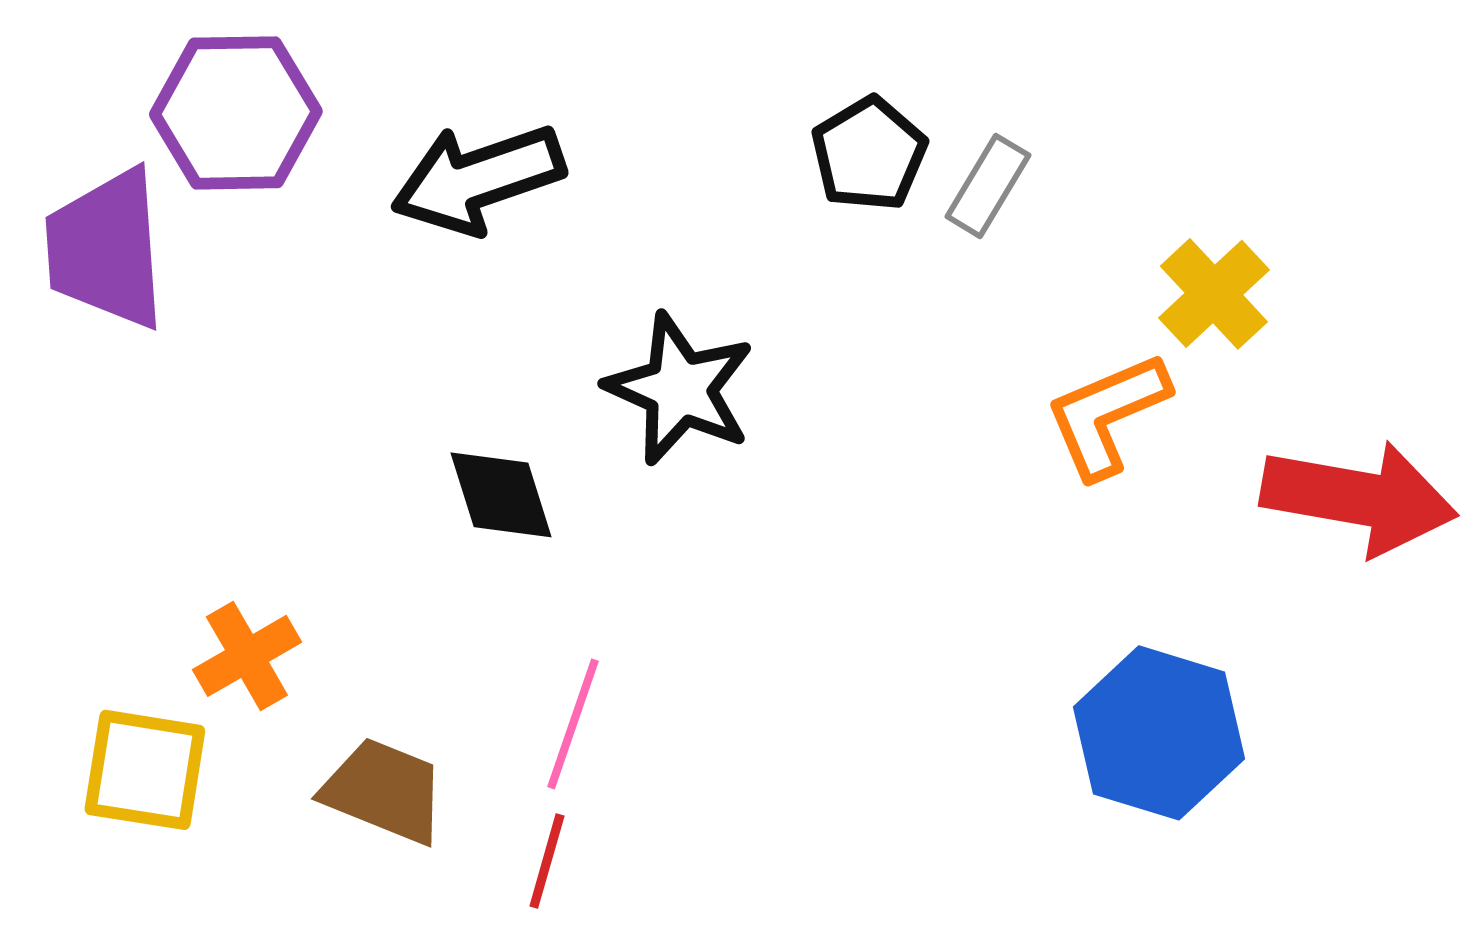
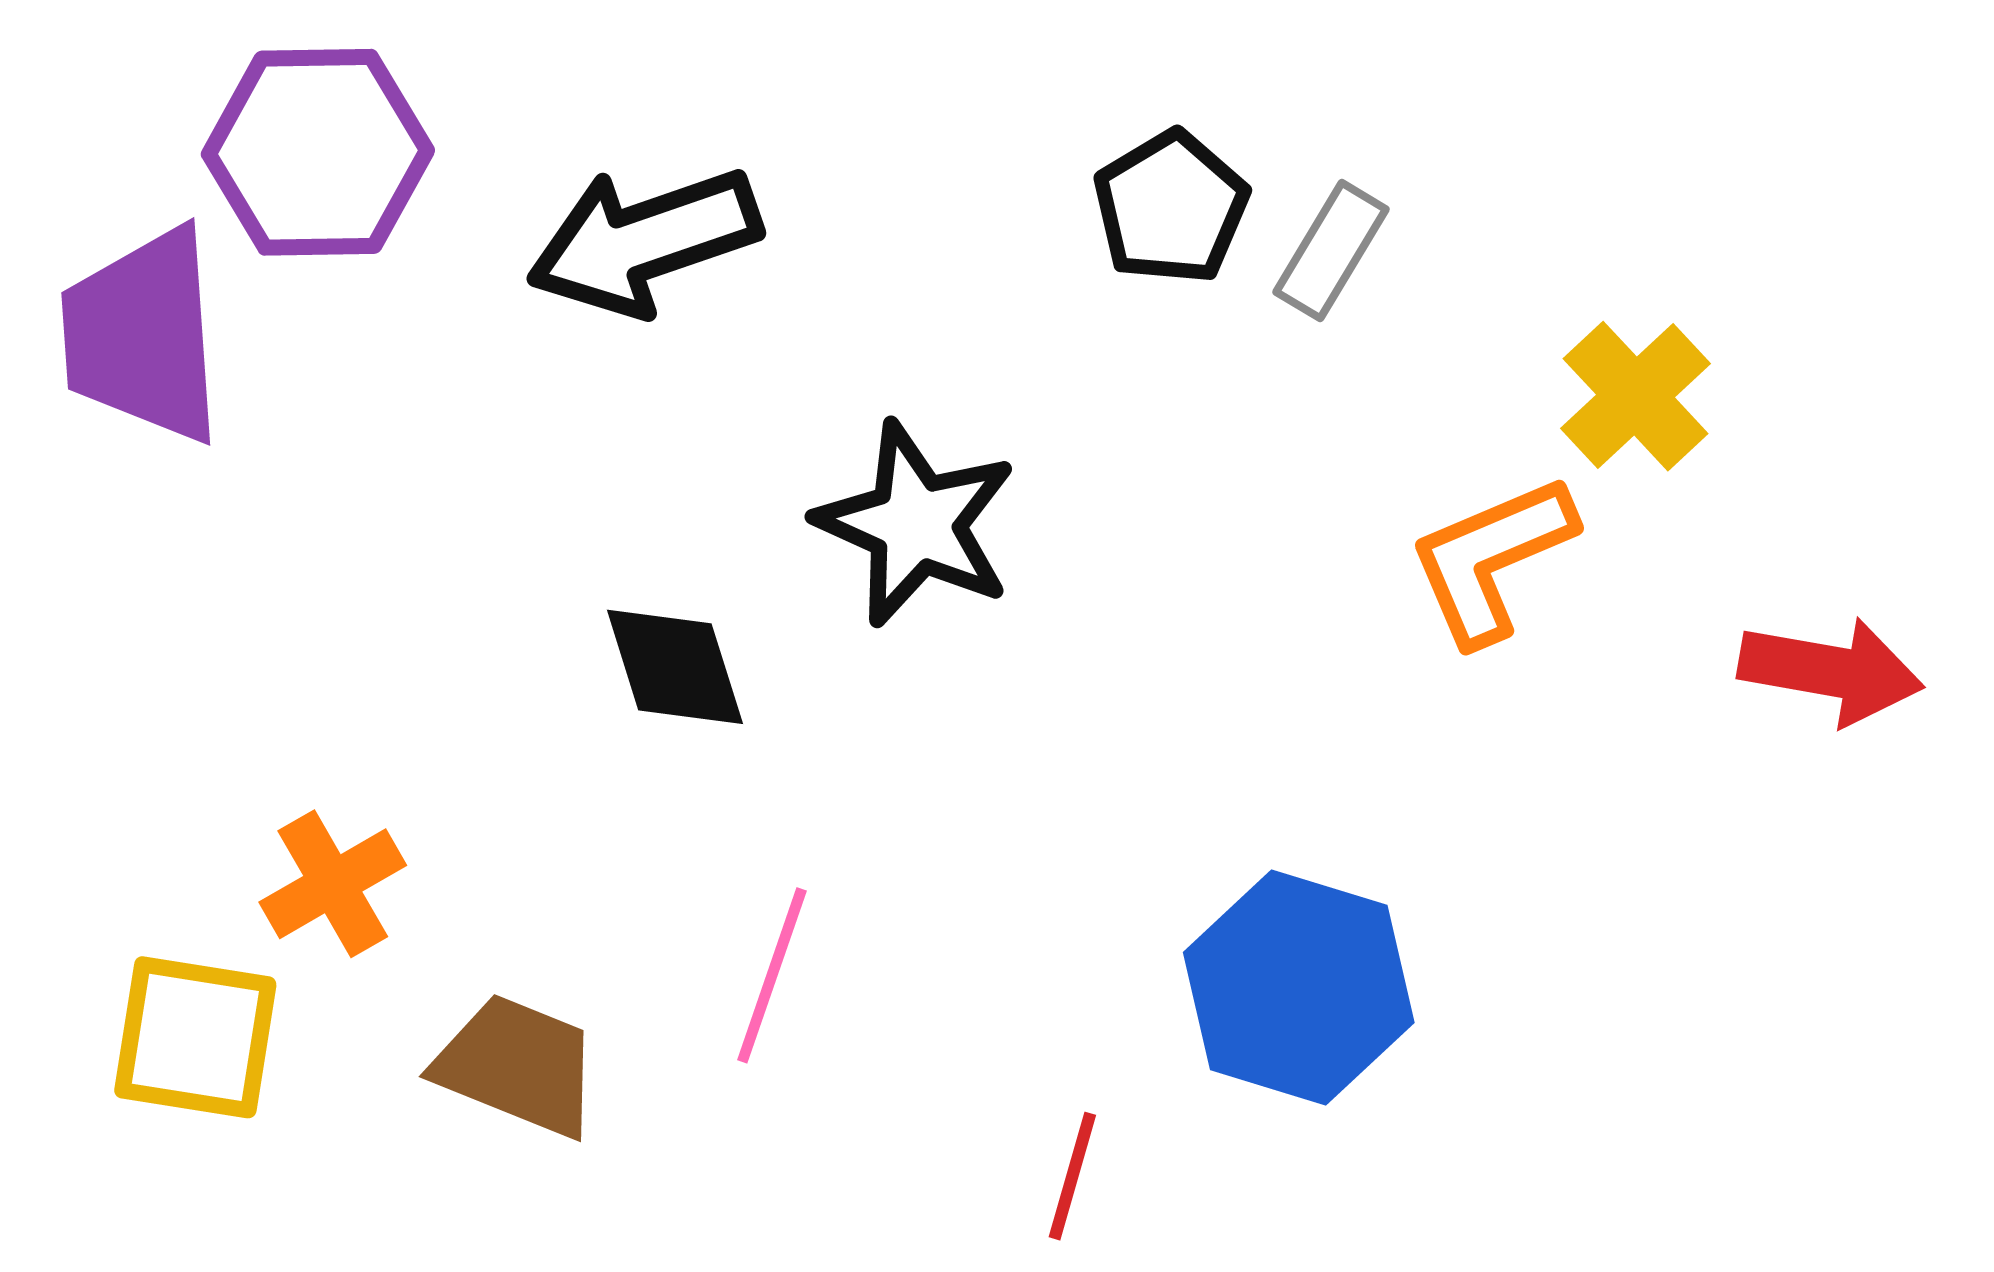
red arrow: (1359, 498) -> (1831, 671), size x0.7
blue hexagon: (1159, 733) -> (1299, 987), moved
red line: (547, 861) -> (1072, 1176), moved

